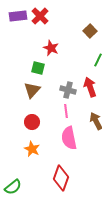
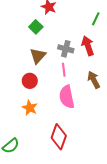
green square: (38, 68) -> (36, 27), turned 32
brown triangle: (32, 90) -> (38, 56), moved

